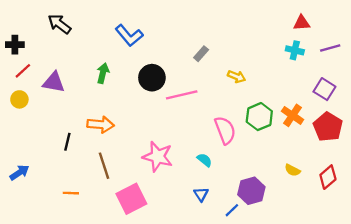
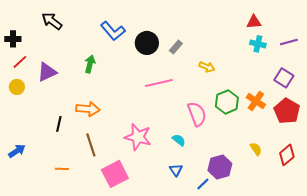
red triangle: (302, 23) -> (254, 22), moved
black circle: (152, 78) -> (147, 43), moved
purple triangle: (54, 82) -> (47, 72), turned -35
yellow semicircle: (292, 170) -> (256, 149), turned -152

